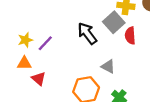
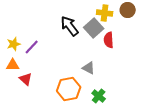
black arrow: (87, 33) -> (70, 26), moved

